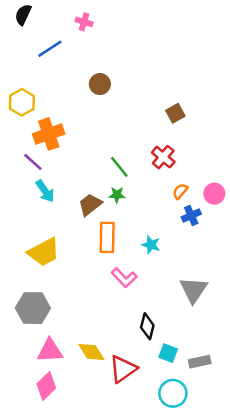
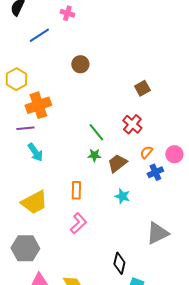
purple line: (33, 162) -> (25, 128), turned -48
brown trapezoid: (90, 205) -> (117, 163), moved
orange rectangle: (107, 237) -> (76, 190), moved, size x0.7
pink L-shape: (124, 278) -> (78, 223), moved, turned -90
gray triangle: (194, 290) -> (157, 233), turned 30

